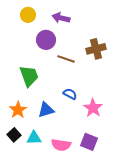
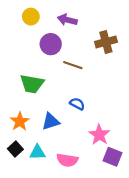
brown cross: (96, 49) -> (106, 42), moved
green trapezoid: (29, 76) -> (32, 84), turned 120
pink star: (93, 108) -> (99, 135), moved
purple square: (89, 142) -> (113, 157), moved

